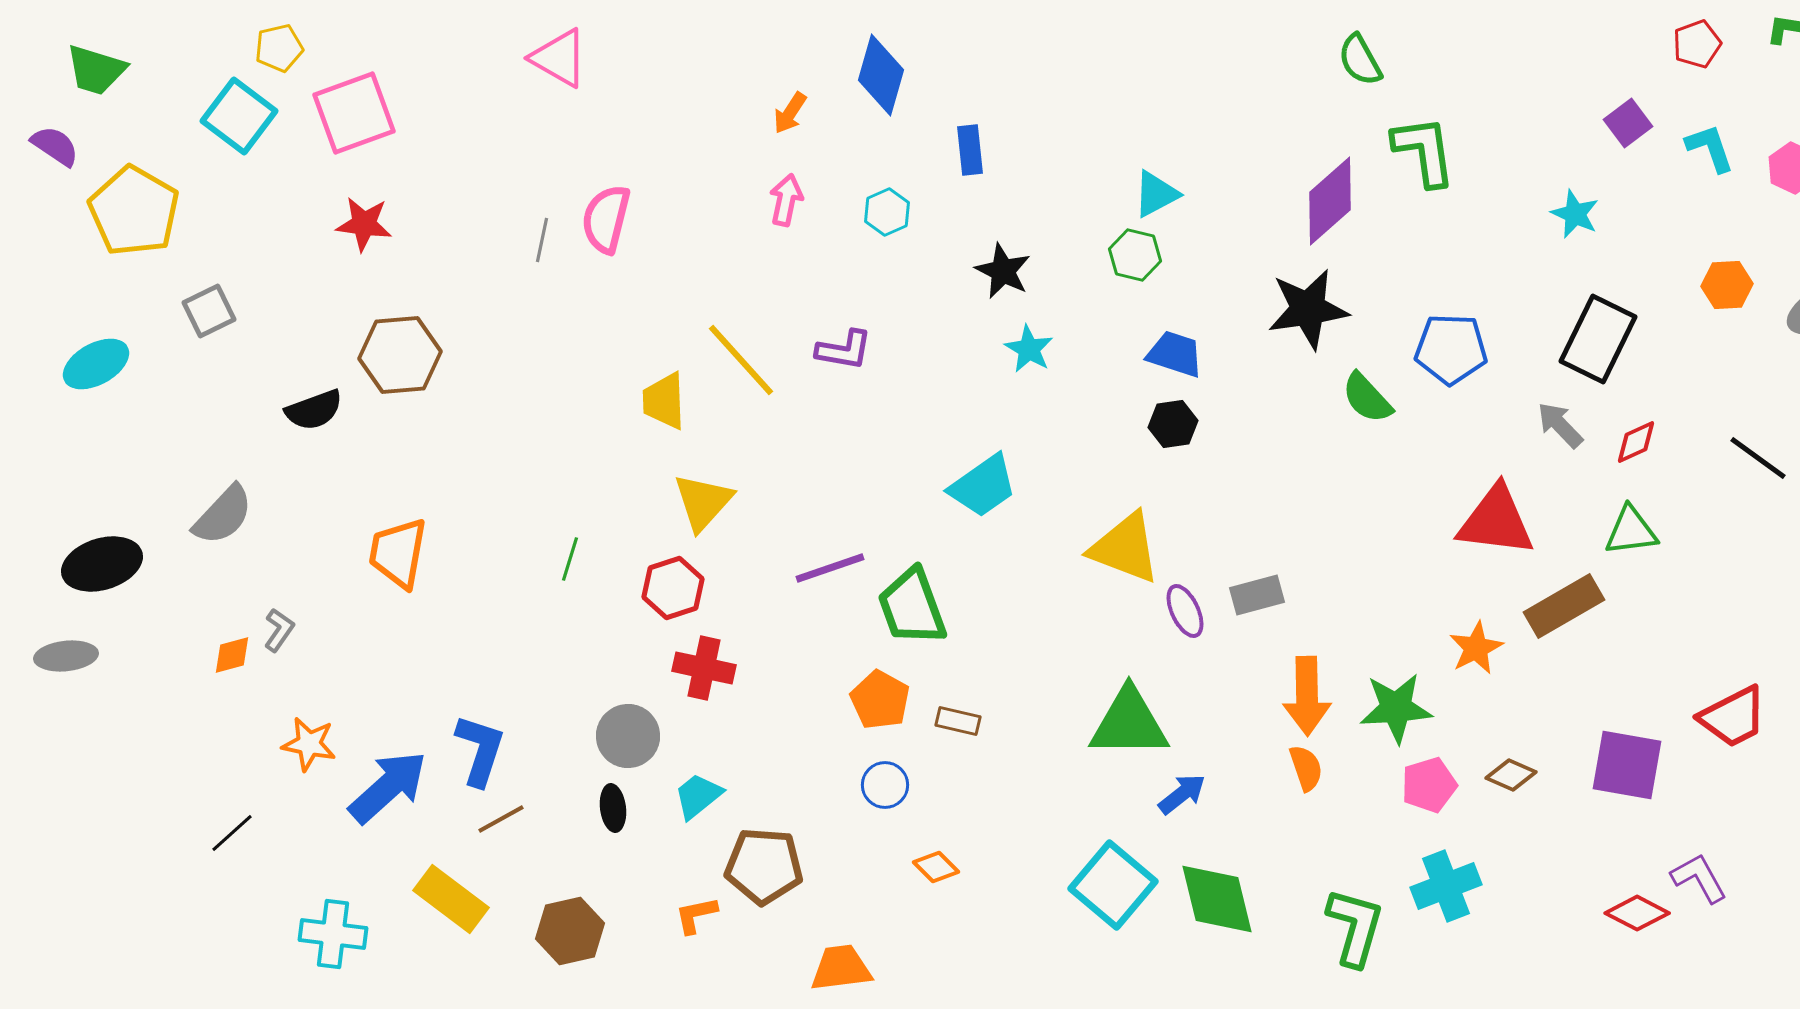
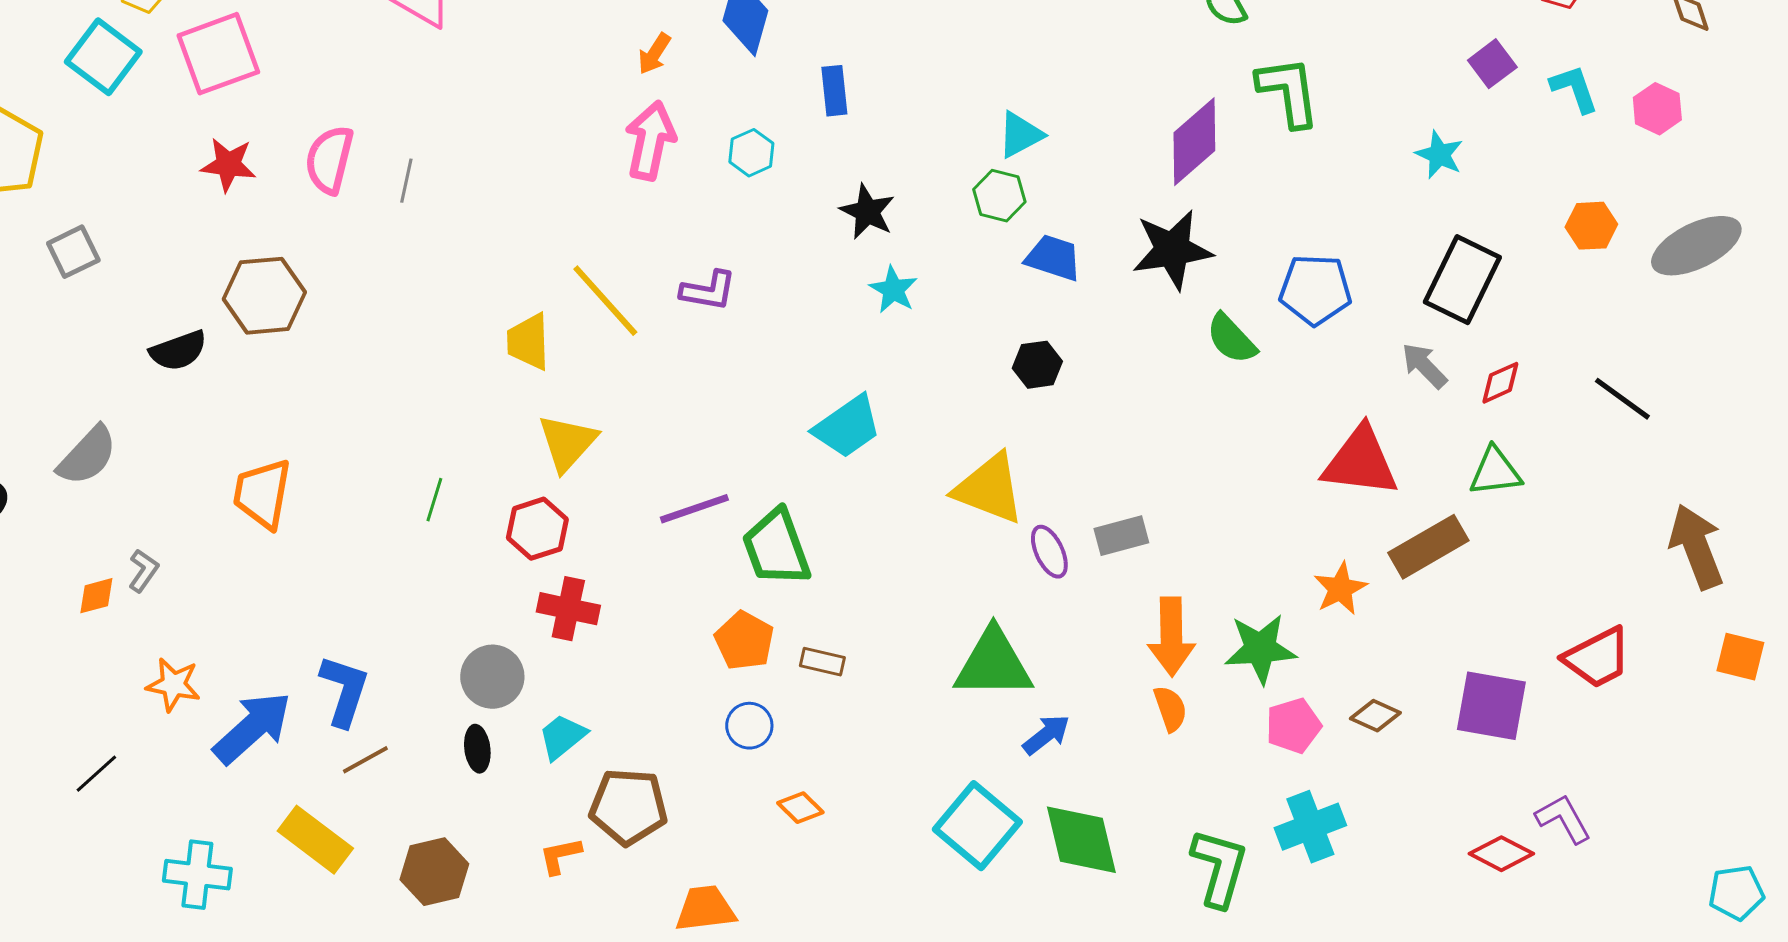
pink arrow: (786, 200) -> (650, 141), size x1.5
pink semicircle: (606, 219) -> (329, 160), moved
blue trapezoid: (1175, 354) -> (1053, 258), moved

